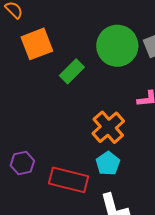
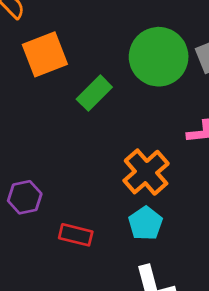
purple hexagon: (22, 163) -> (25, 197), moved
red rectangle: (69, 180) -> (76, 235), moved, size x0.6

